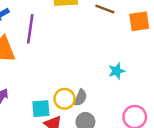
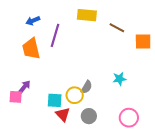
gray semicircle: (81, 98) -> (87, 87), moved

